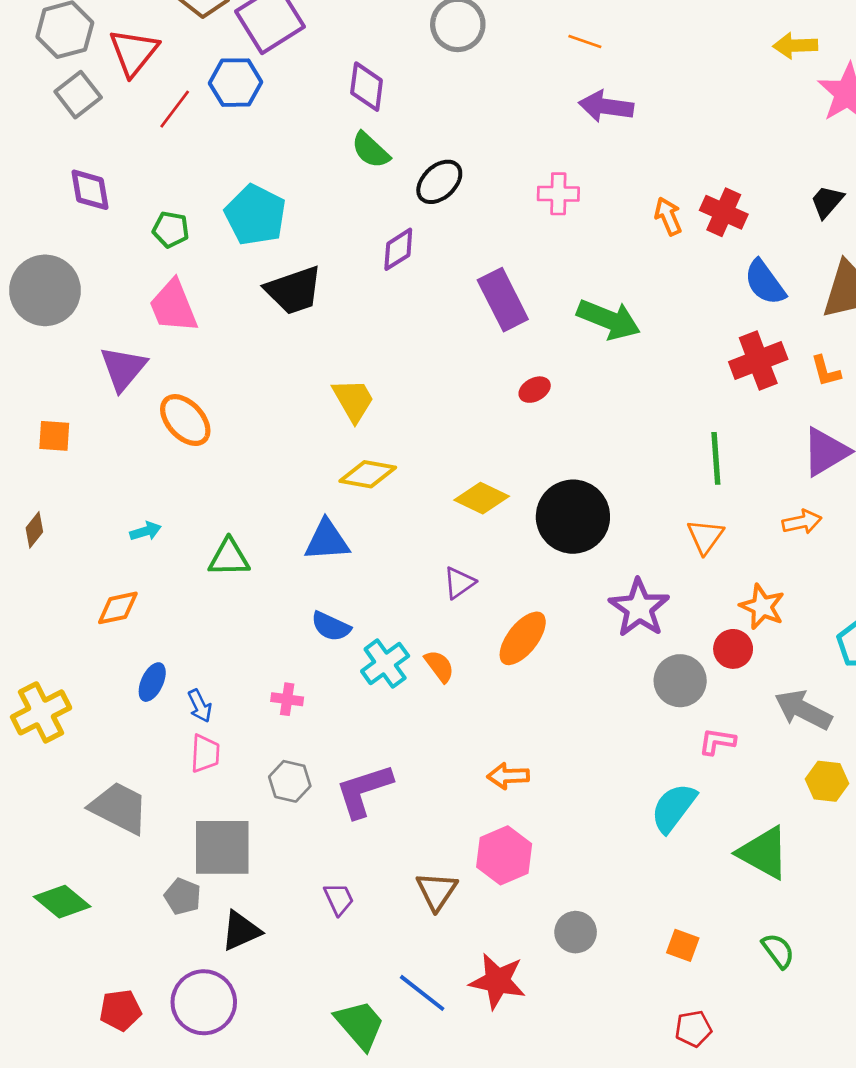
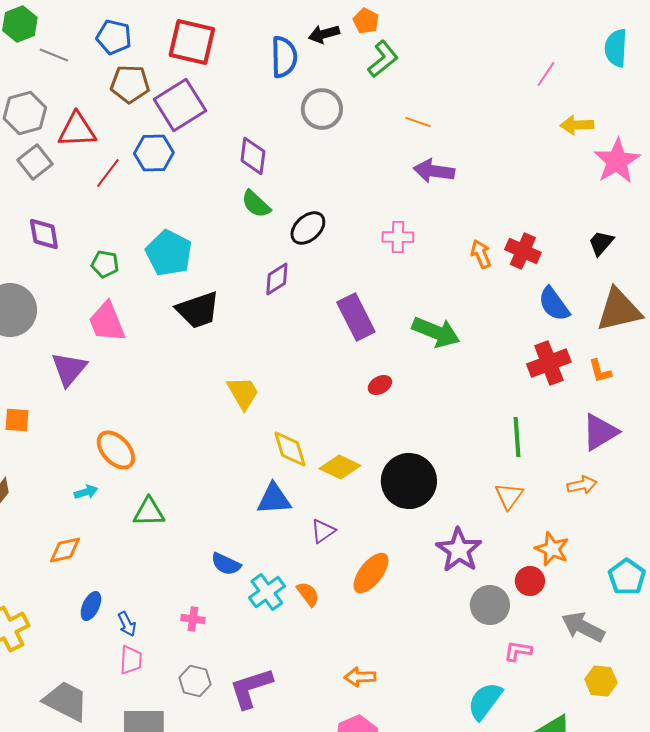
red triangle: (134, 52) -> (77, 130), turned 48
orange ellipse: (185, 420) -> (116, 450), moved
yellow diamond: (368, 474) -> (290, 449), moved, turned 63
blue triangle: (327, 540) -> (274, 499), moved

